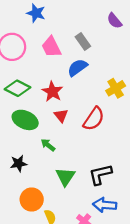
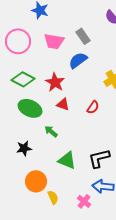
pink trapezoid: (51, 47) -> (54, 41), turned -55
red triangle: (61, 116) -> (63, 104), turned -32
red semicircle: (94, 119) -> (93, 107), size x0.6
green triangle: (65, 177) -> (67, 160), turned -42

